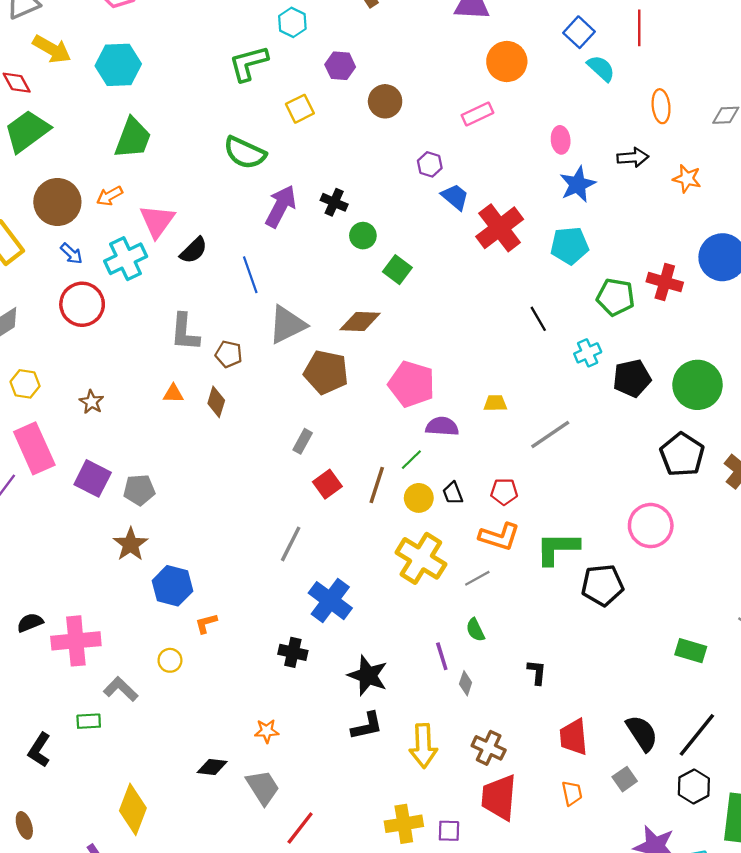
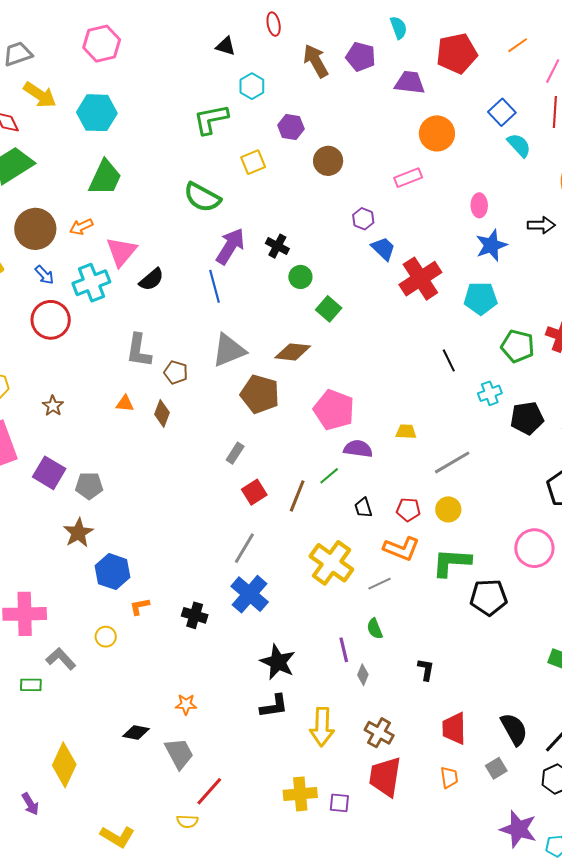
blue line: (250, 275) -> (214, 286), moved
yellow circle: (419, 498) -> (448, 509), moved
gray line: (291, 544) -> (244, 548), moved
black cross: (293, 652) -> (195, 615), moved

